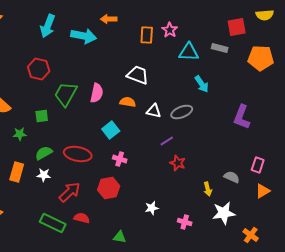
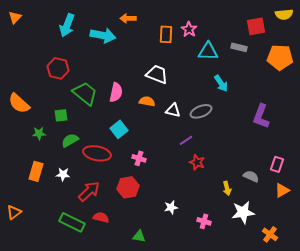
green trapezoid: (66, 94) -> (85, 93), turned 100
cyan square: (111, 130) -> (119, 129), moved
green semicircle: (44, 153) -> (70, 140), moved

